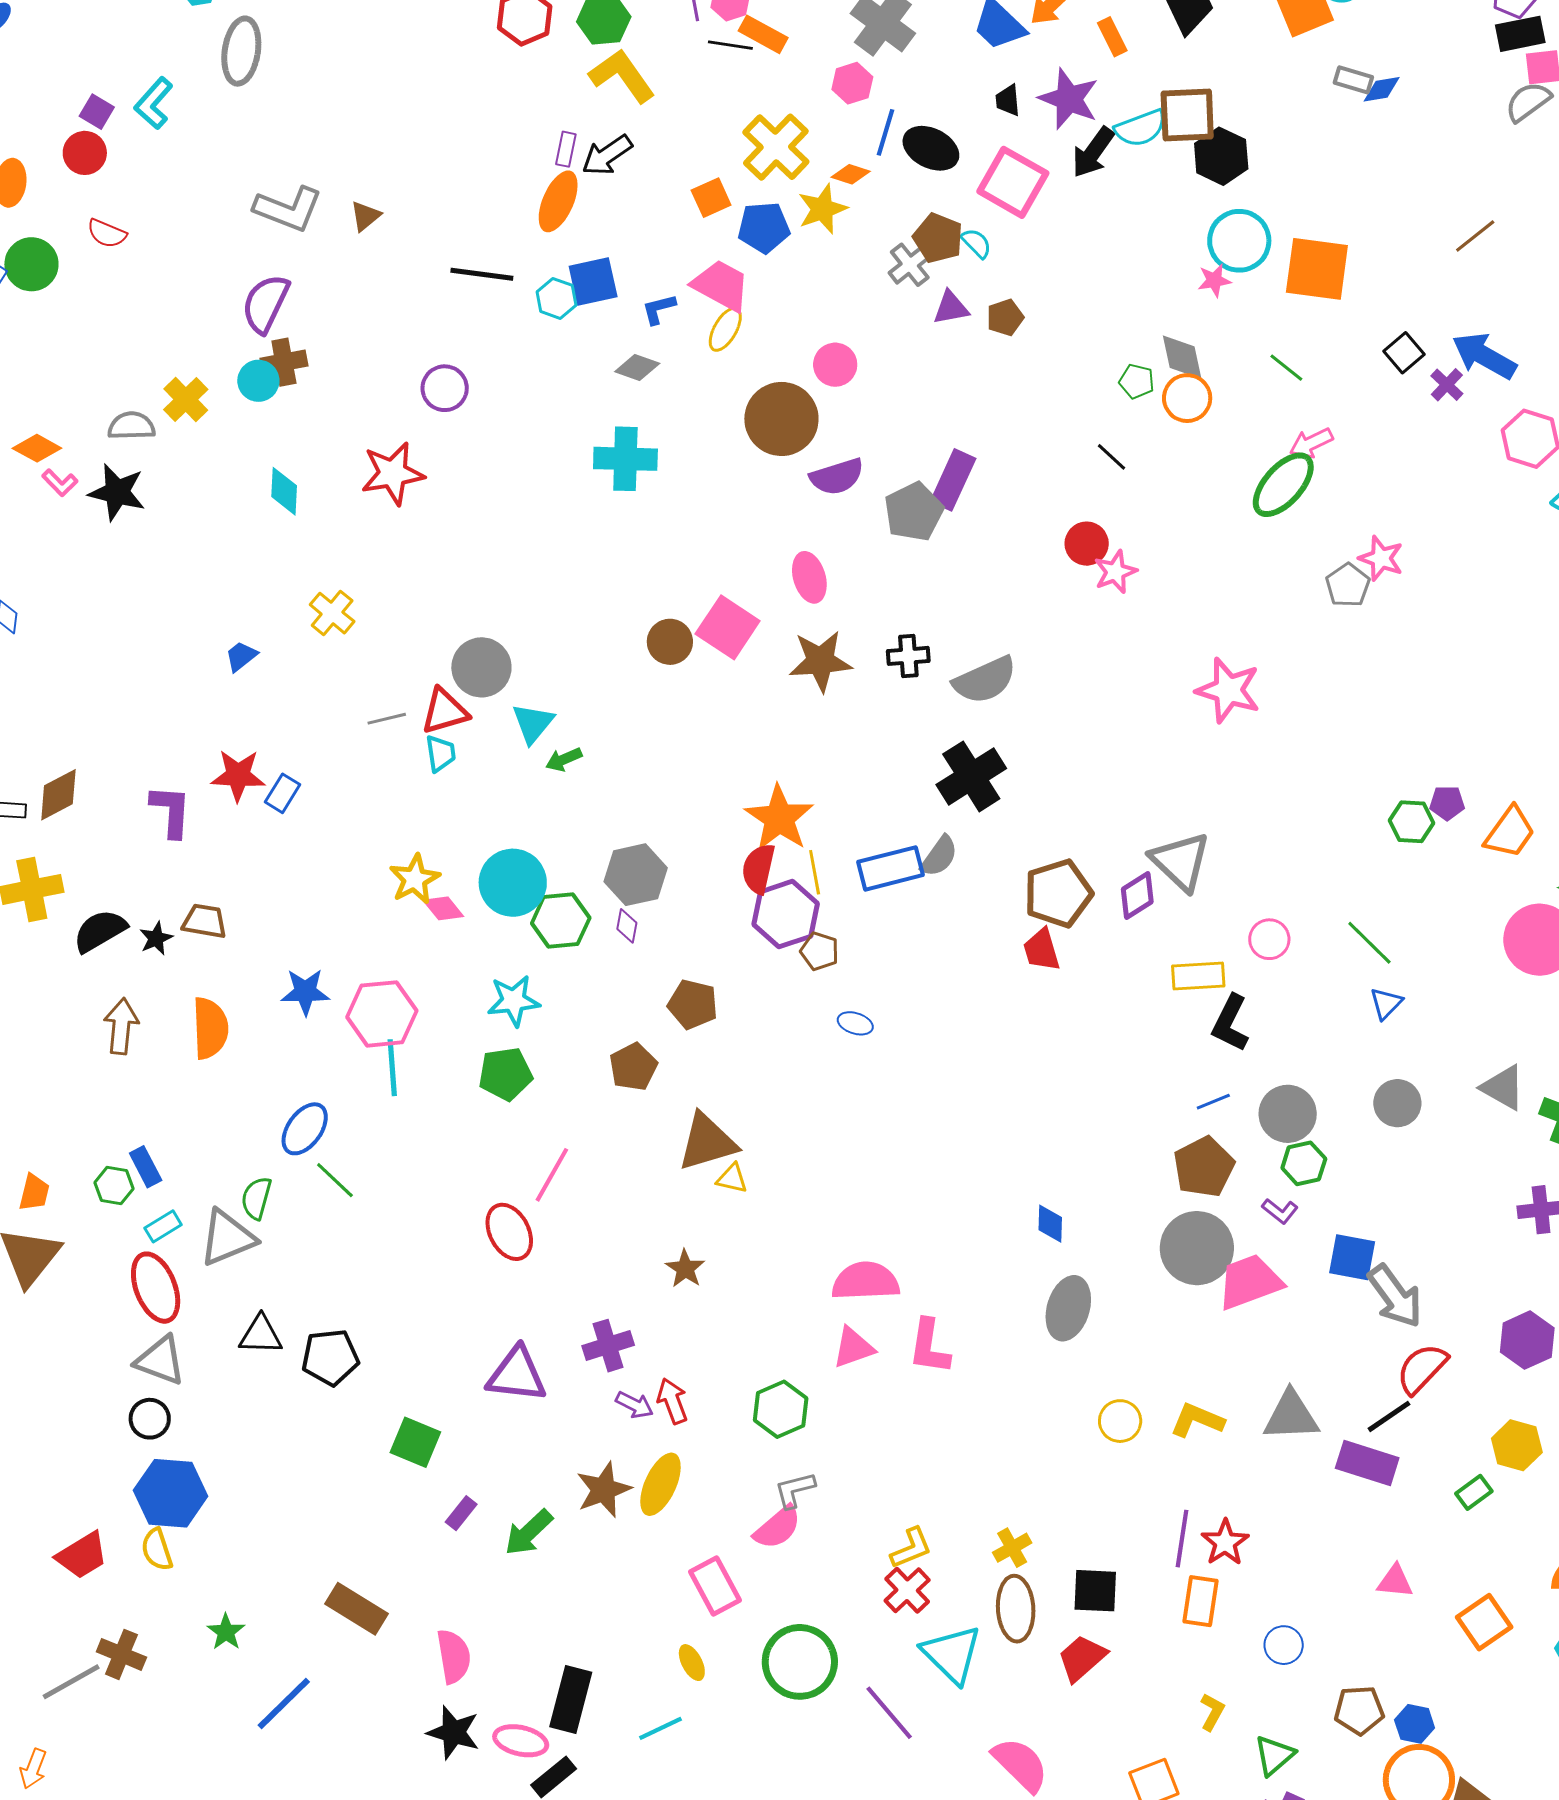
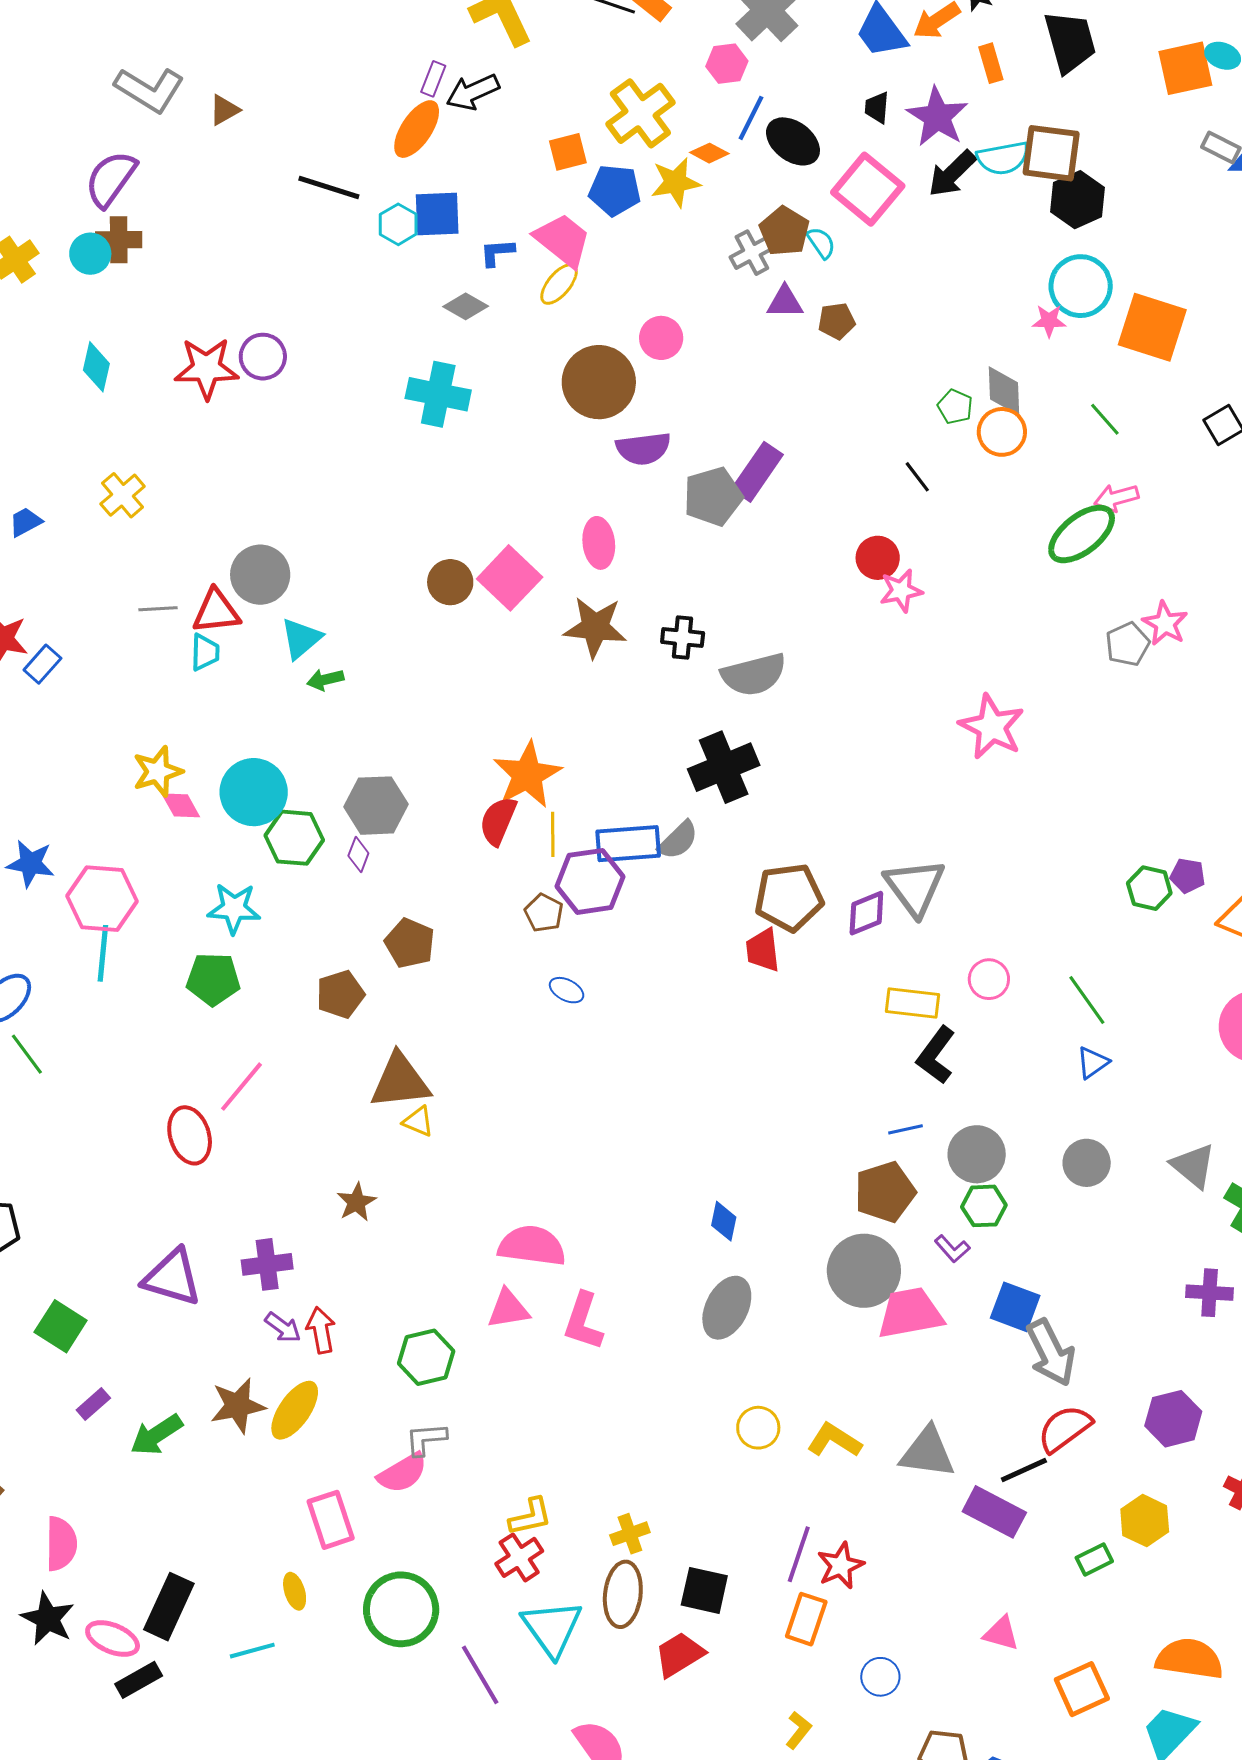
purple circle: (445, 388) -> (263, 357), moved
purple hexagon: (786, 914) -> (590, 881), moved

